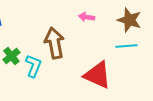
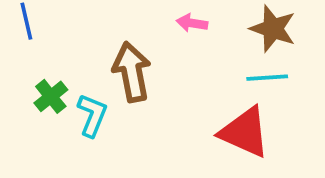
red triangle: (97, 75) -> (245, 132), moved

